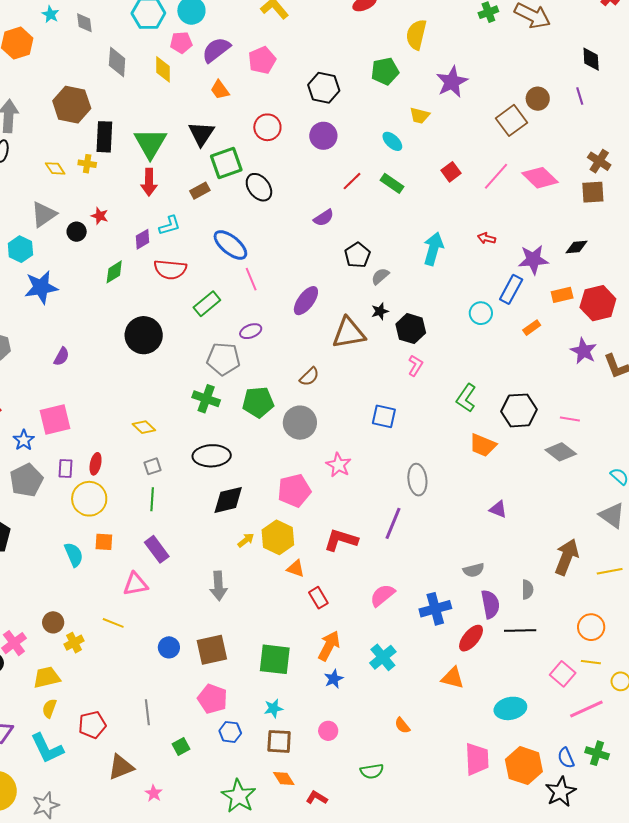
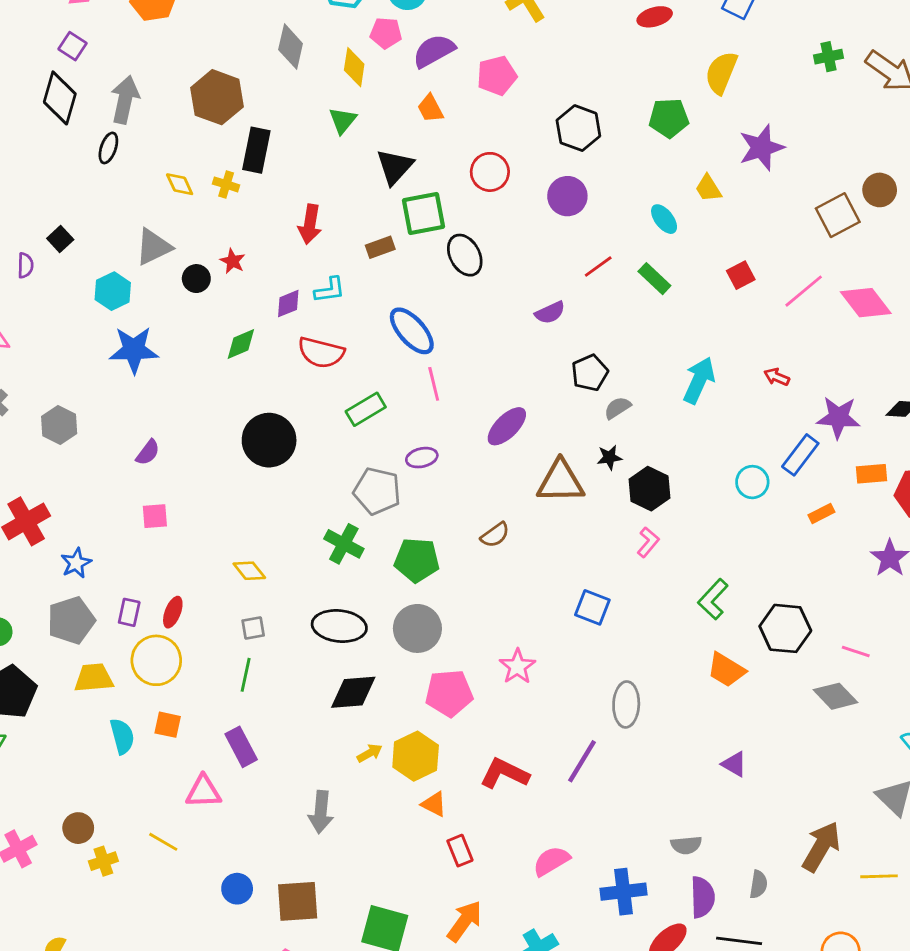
yellow trapezoid: (420, 116) -> (708, 188), turned 35
green triangle: (150, 143) -> (343, 120), moved, size x0.6
pink square: (55, 419) -> (155, 516), moved, size x0.6
gray circle: (300, 423) -> (417, 628), moved
yellow trapezoid: (47, 677) -> (94, 678), moved

